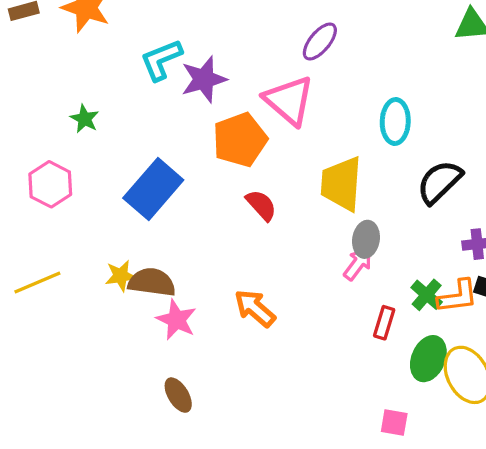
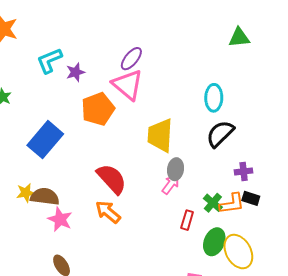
purple ellipse: (320, 41) -> (131, 59), moved
purple star: (204, 79) -> (75, 72), size x0.7
cyan ellipse: (395, 122) -> (214, 98), moved
red semicircle: (261, 205) -> (112, 179), moved, size x1.6

